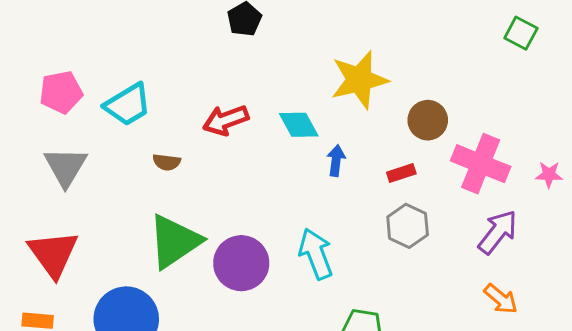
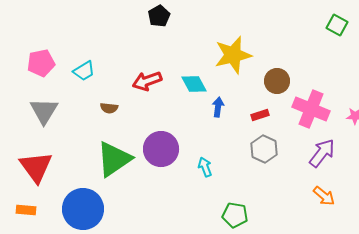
cyan trapezoid: (128, 105) -> (84, 71), size x0.7
cyan arrow: (316, 254) -> (205, 167), size x0.6
purple circle: (241, 263) -> (161, 149), moved

